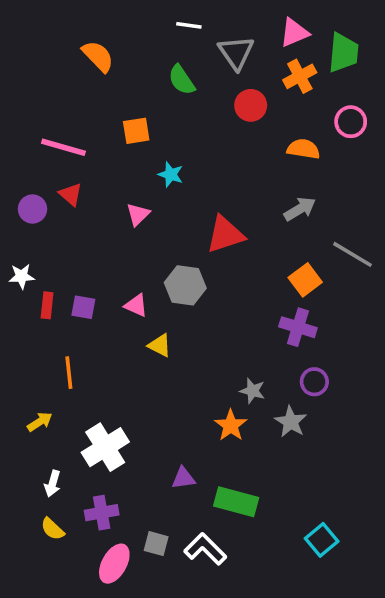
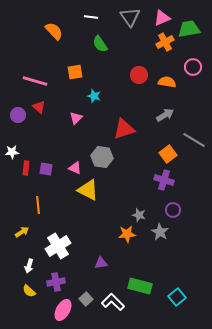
white line: (189, 25) -> (91, 17), moved
gray triangle: (236, 53) -> (130, 17), moved
green trapezoid: (343, 53) -> (189, 29), turned -105
red circle: (251, 105) -> (139, 75), moved
yellow triangle: (160, 345) -> (88, 190), size x1.6
orange star: (231, 425) -> (127, 234), turned 30
green rectangle: (236, 502) -> (140, 286), moved
gray square: (156, 544) -> (86, 299), turned 32

